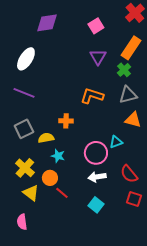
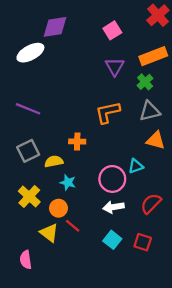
orange rectangle: (131, 48) -> (153, 56), turned 35
white ellipse: (26, 59) -> (30, 53), moved, turned 30
orange L-shape: (92, 96) -> (108, 112), turned -30
red semicircle: (129, 174) -> (151, 204), turned 84
yellow triangle: (31, 193) -> (49, 233), moved
red square: (134, 199) -> (143, 242), moved

